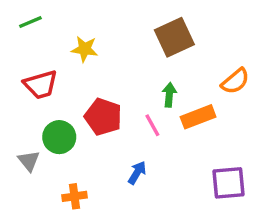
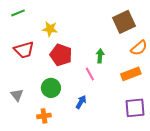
brown square: (174, 37) -> (124, 22), moved
red pentagon: (103, 117) -> (61, 55), moved
orange rectangle: (198, 117) -> (131, 74), moved
green circle: (59, 137) -> (51, 88), moved

